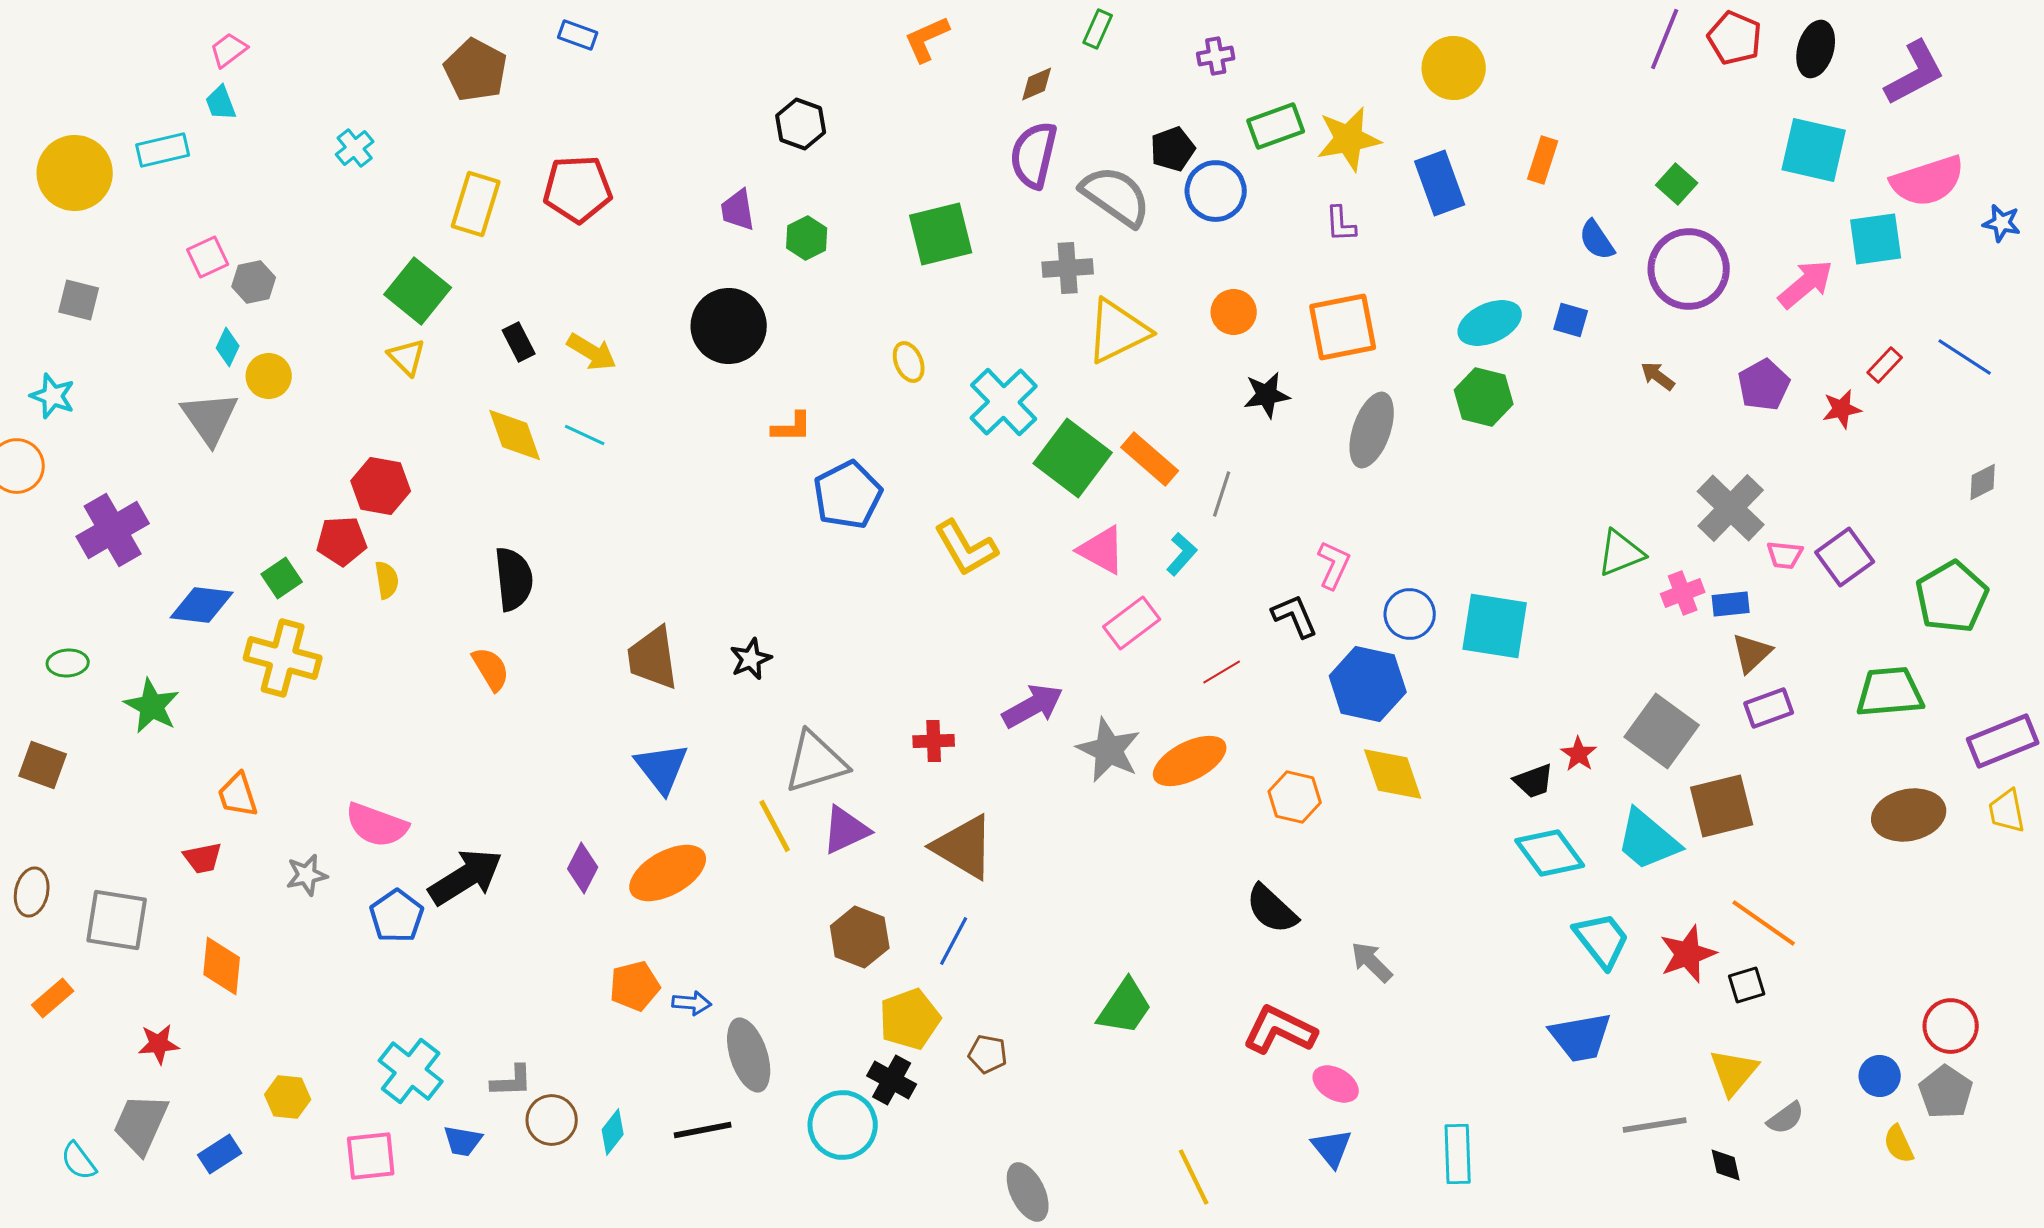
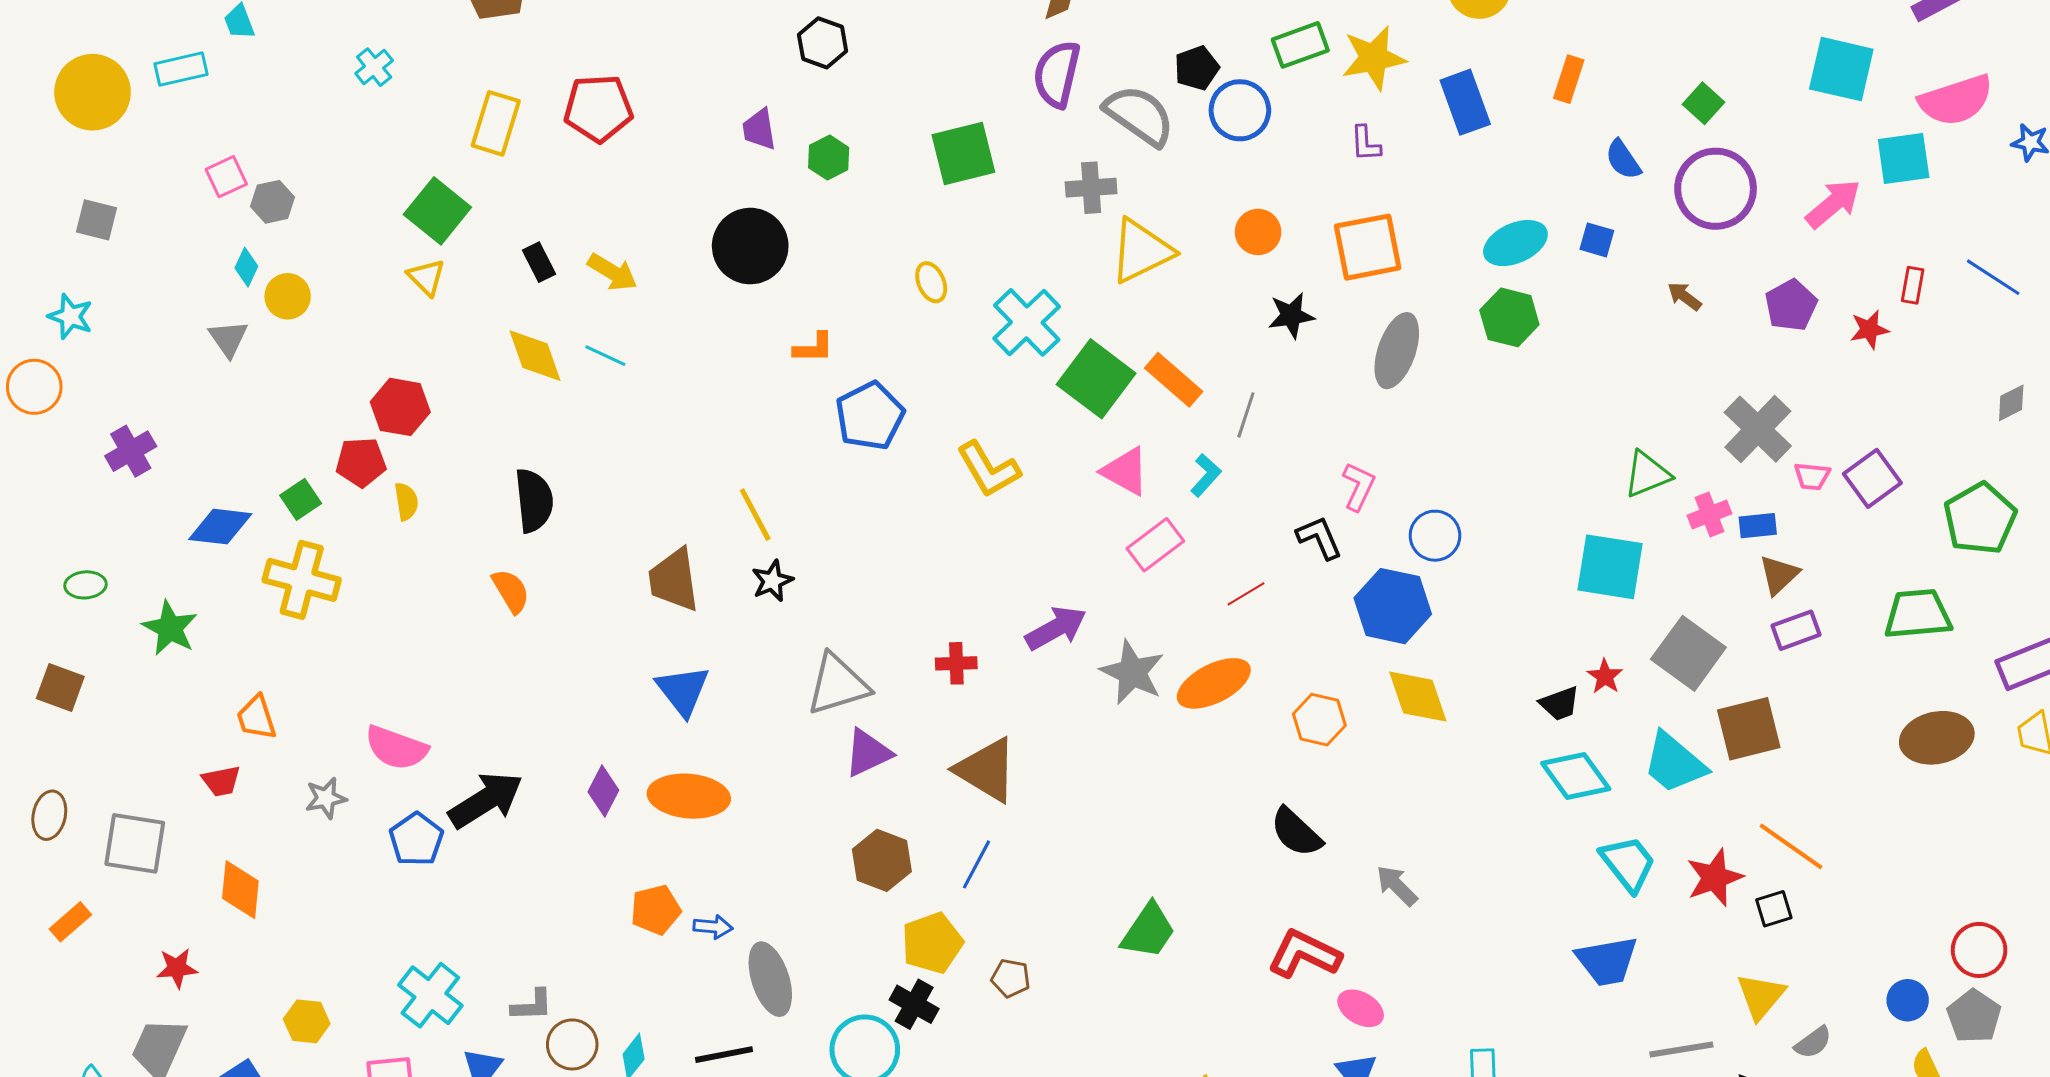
red rectangle: (1885, 365) -> (1913, 285), turned -33
gray triangle: (210, 418) -> (228, 339), size x0.7
purple cross: (113, 530) -> (131, 451), size x0.7
cyan square: (1495, 626) -> (1610, 567), moved
yellow line: (775, 826) -> (755, 515), moved
orange ellipse: (668, 873) -> (689, 796), turned 34

